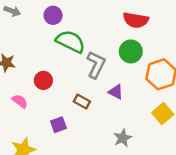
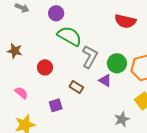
green circle: (131, 51) -> (117, 63), moved
pink semicircle: (20, 101) -> (21, 93), moved
gray star: (123, 138) -> (122, 119), moved

